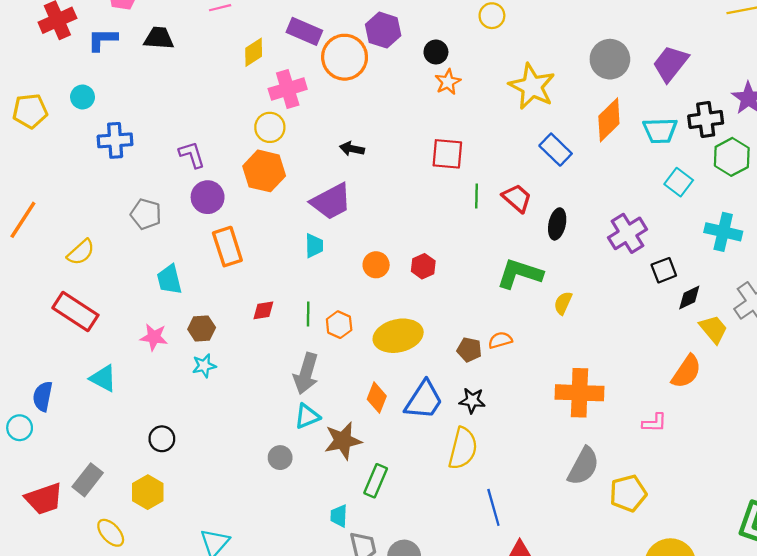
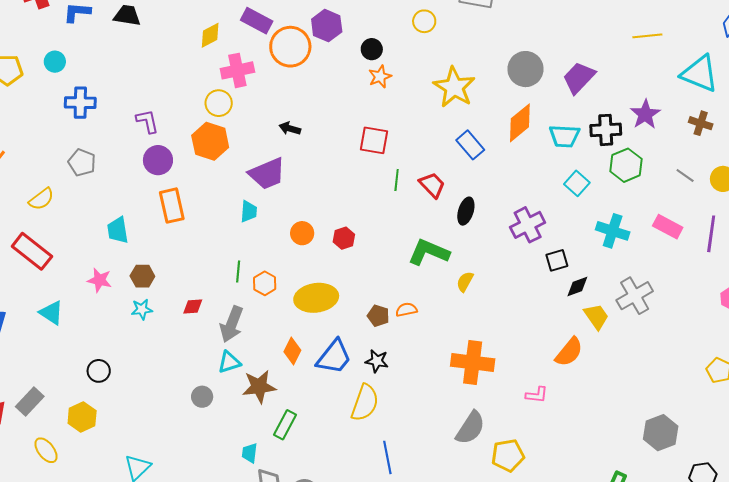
gray pentagon: (146, 214) -> (82, 162), moved
red diamond: (263, 310) -> (193, 306), moved

